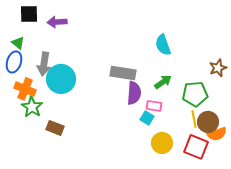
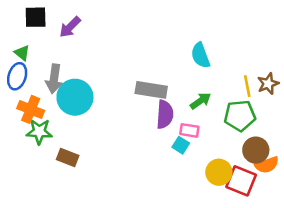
purple arrow: (57, 22) -> (70, 27), turned -42
green star: (32, 107) -> (39, 132), turned -30
yellow line: (194, 119) -> (247, 86), moved
yellow circle: (162, 143) -> (219, 172), moved

